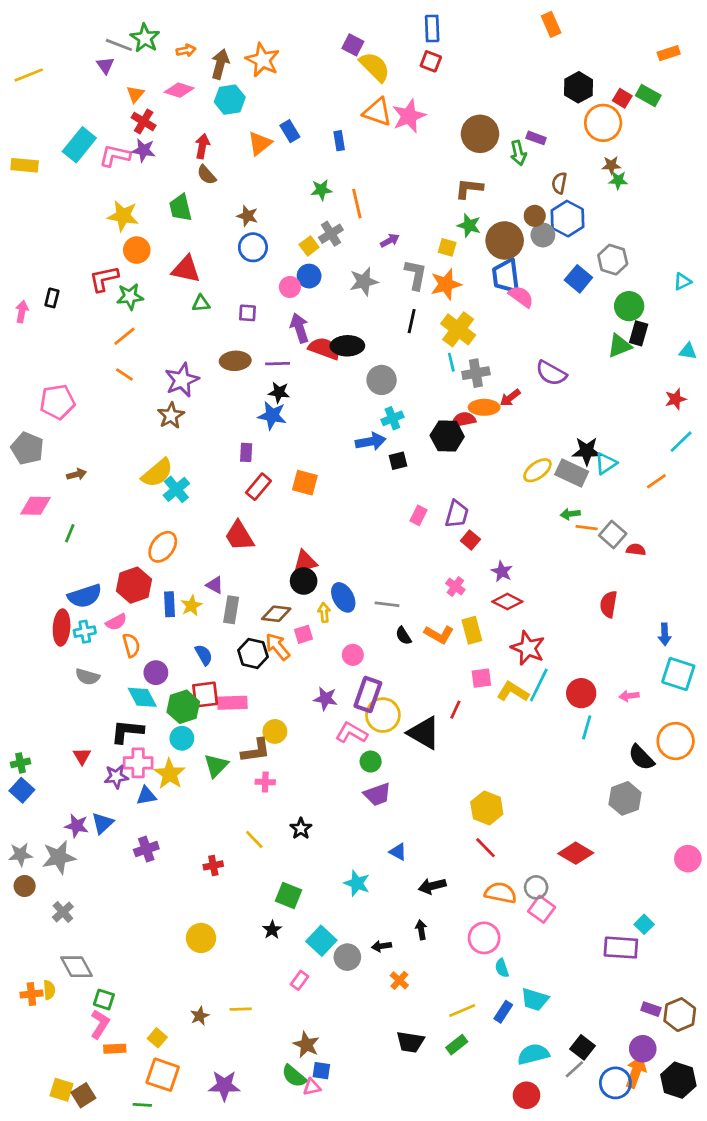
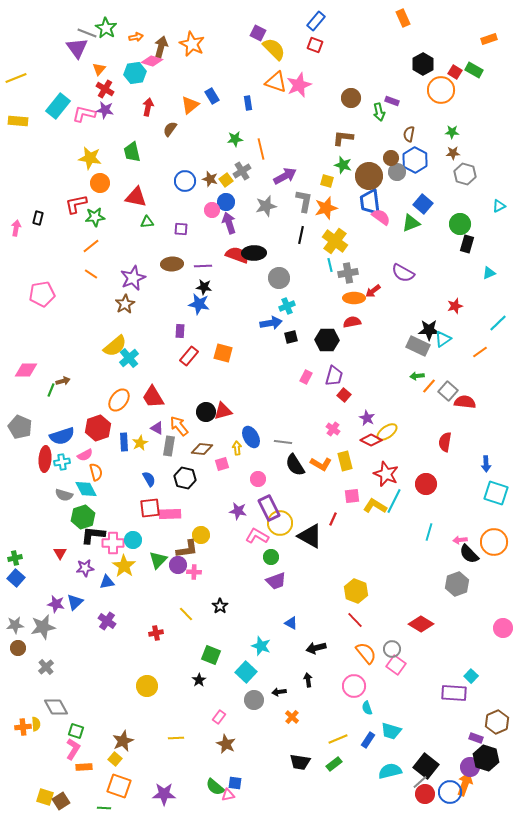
blue rectangle: (432, 29) -> (316, 21), turned 42
purple triangle: (105, 65) -> (77, 48), size x1.6
yellow line: (29, 75) -> (16, 78), moved
pink diamond: (179, 90) -> (152, 61), moved
cyan hexagon: (230, 100) -> (135, 73), moved
brown circle: (480, 134) -> (351, 98), size x0.7
brown star: (611, 165) -> (453, 153), moved
brown semicircle: (206, 175) -> (170, 129), moved, turned 77
brown star: (248, 216) -> (210, 179), moved
purple arrow: (390, 240) -> (285, 176), size x1.6
gray hexagon: (613, 260) -> (465, 174), moved
purple arrow: (299, 328) -> (229, 223), moved
green triangle: (619, 346) -> (411, 223), moved
cyan triangle: (688, 351) -> (489, 273), moved, turned -32
red star: (676, 399) -> (455, 306), moved
red semicircle: (464, 420) -> (352, 322), moved
black hexagon: (447, 436) -> (327, 340), moved
gray pentagon: (27, 448) -> (20, 427), moved
yellow ellipse: (537, 470) -> (387, 432), moved
brown arrow: (77, 474) -> (63, 381), moved
orange line: (587, 528) -> (429, 386), turned -56
red trapezoid: (239, 536) -> (153, 397), moved
red semicircle: (636, 550) -> (465, 402), size x1.5
black circle: (304, 581) -> (206, 412), moved
black semicircle: (403, 636) -> (295, 465), size x1.6
orange arrow: (278, 647) -> (179, 426), moved
purple circle: (156, 673) -> (178, 565), moved
red circle: (581, 693) -> (426, 484), moved
purple rectangle: (368, 695) -> (269, 508), turned -45
pink arrow: (629, 696) -> (460, 540), moved
cyan diamond: (142, 697) -> (86, 489), moved
green hexagon: (183, 707) -> (83, 517), moved
pink cross: (138, 763) -> (113, 543), moved
purple cross: (146, 849) -> (107, 621), turned -36
orange semicircle: (501, 893) -> (366, 653), turned 40
cyan square: (321, 941) -> (246, 672), moved
brown hexagon: (680, 1015) -> (497, 722), moved
brown star: (200, 1016) -> (123, 741), moved, size x1.5
brown star: (306, 1045) -> (226, 744), moved
black square: (583, 1047) -> (426, 766), size x1.4
black hexagon: (678, 1080) -> (486, 758), moved
red circle: (527, 1095) -> (425, 794), moved

